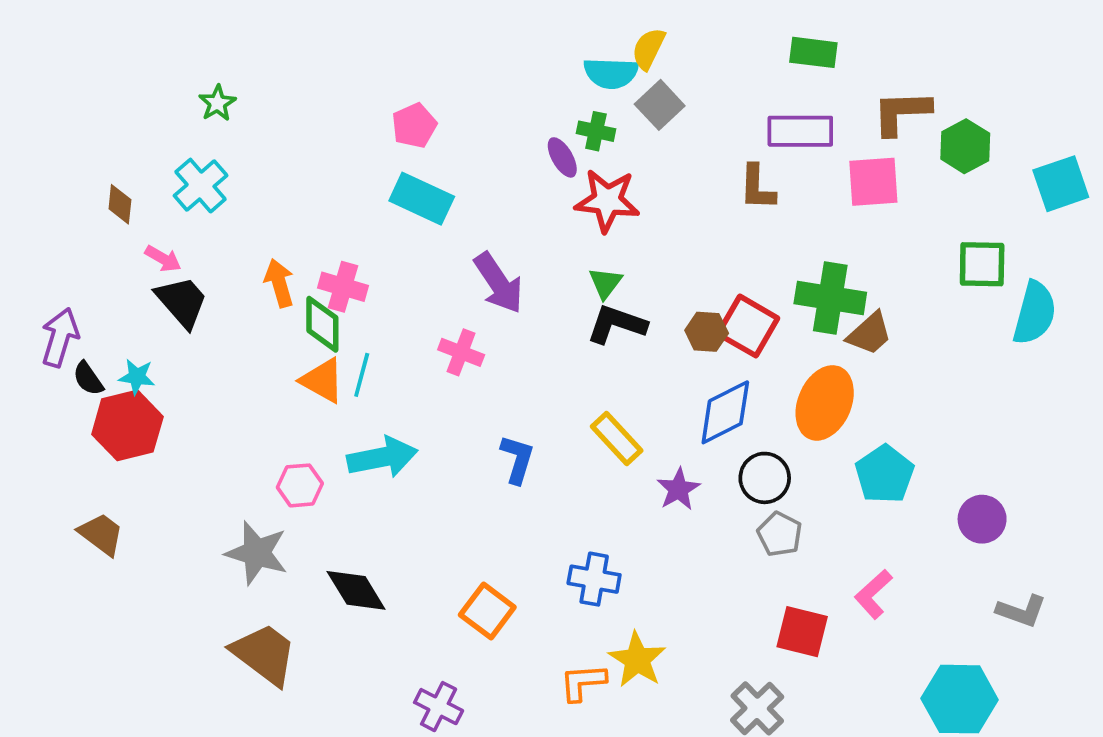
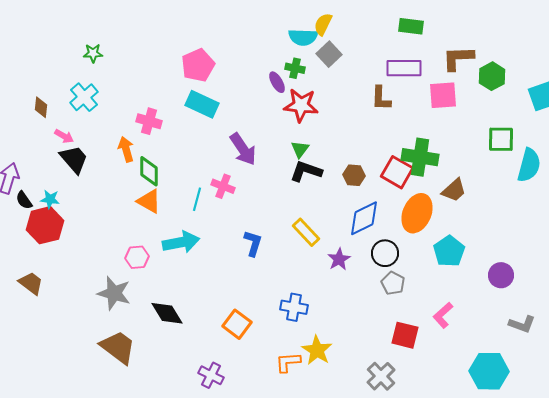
green star: (217, 103) -> (93, 53), turned 30
pink pentagon: (414, 126) -> (198, 65), size x1.4
pink cross: (343, 287) -> (149, 121), moved
red square: (748, 326) -> (397, 172), moved
brown trapezoid: (870, 334) -> (454, 190), moved
cyan line: (362, 375) -> (197, 199), moved

